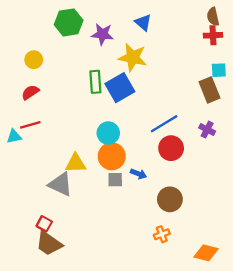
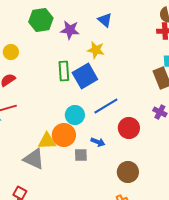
yellow star: (133, 57) -> (96, 50), size x0.7
blue line: (164, 124) -> (106, 106), moved
orange circle: (112, 156) -> (64, 135), moved
blue arrow: (138, 174) -> (98, 142), moved

